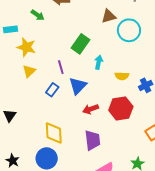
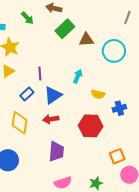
brown triangle: (109, 16) -> (86, 40), moved
green rectangle: (80, 44) -> (65, 29), moved
red arrow: (91, 109) -> (51, 119), moved
yellow diamond: (54, 133) -> (20, 123), moved

